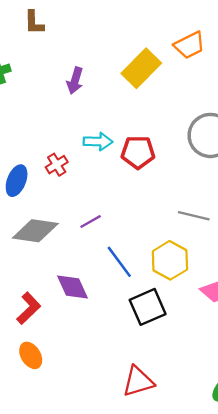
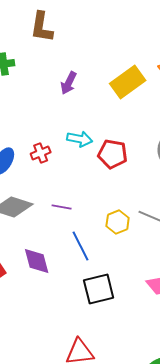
brown L-shape: (34, 23) -> (42, 27), size x1.4
purple line: (91, 222) -> (62, 207), turned 30
yellow hexagon: (170, 260) -> (118, 222), moved, size x0.7

